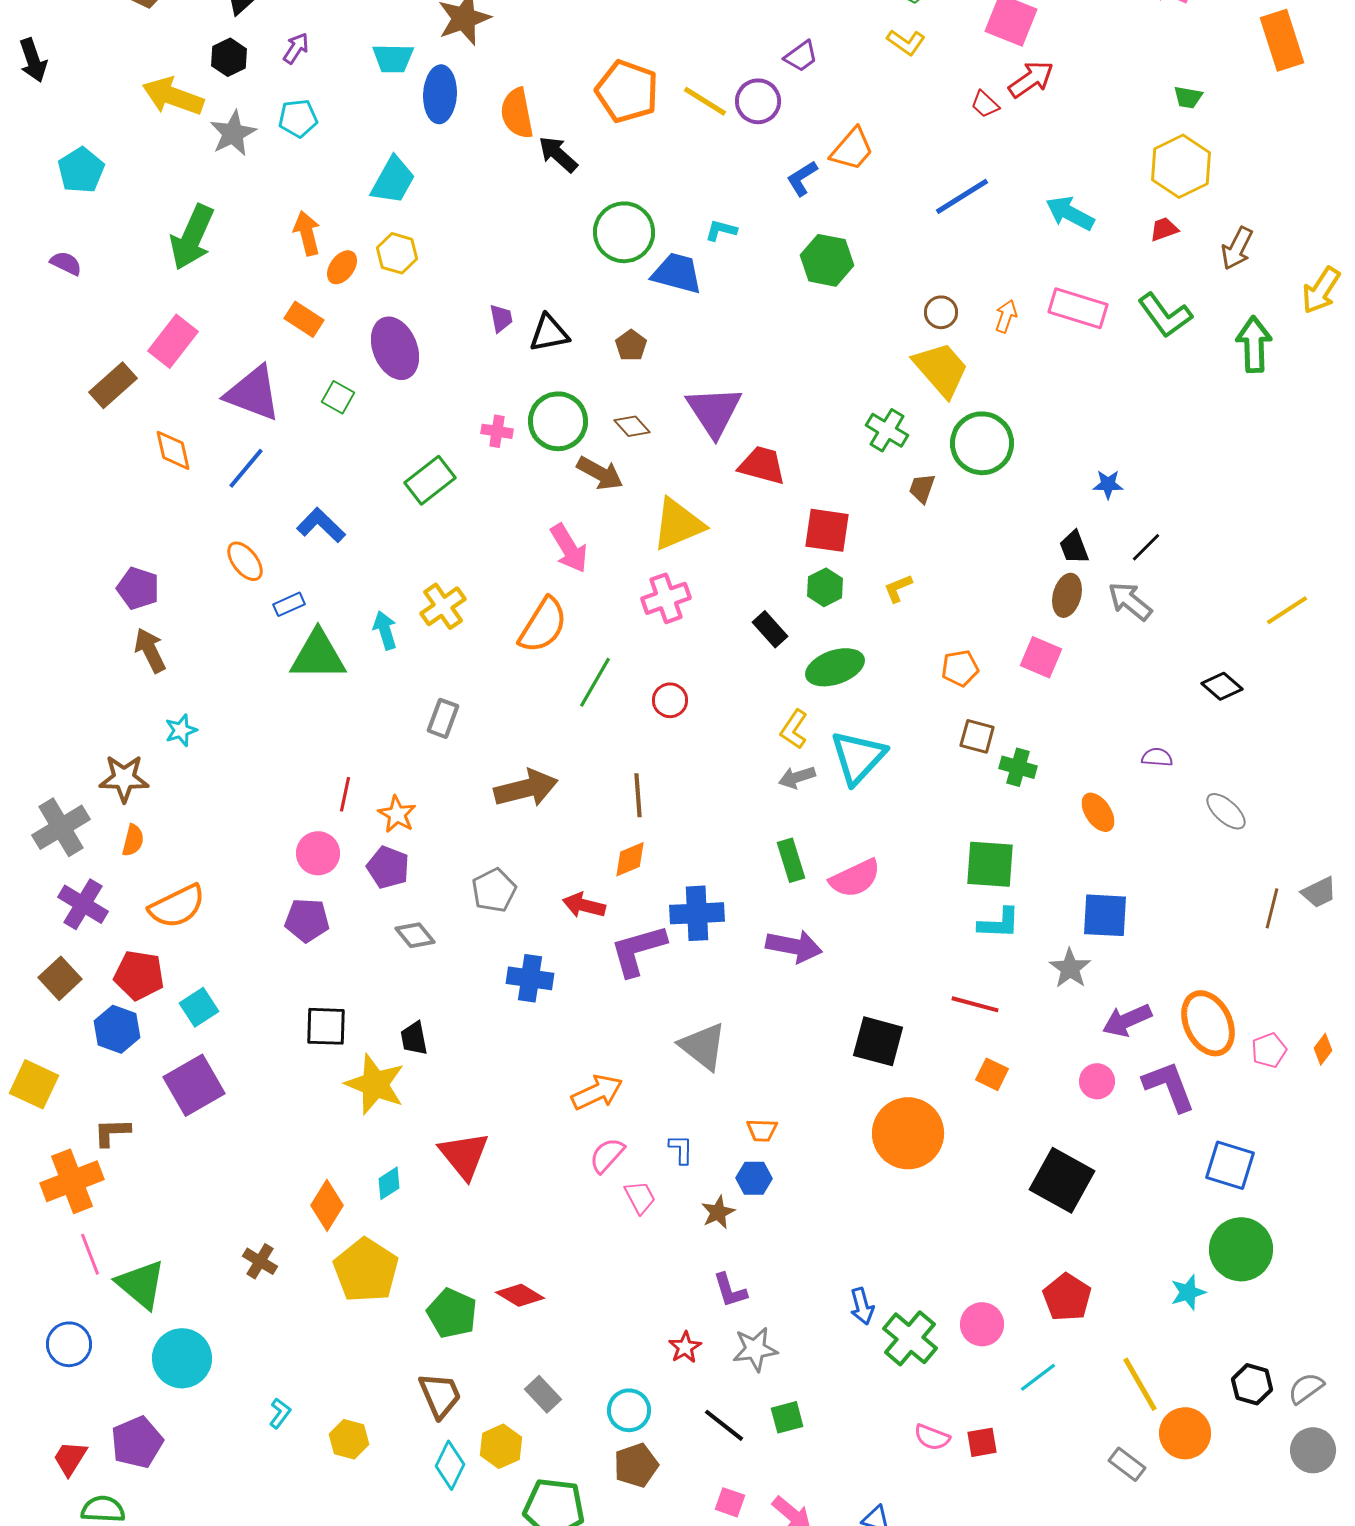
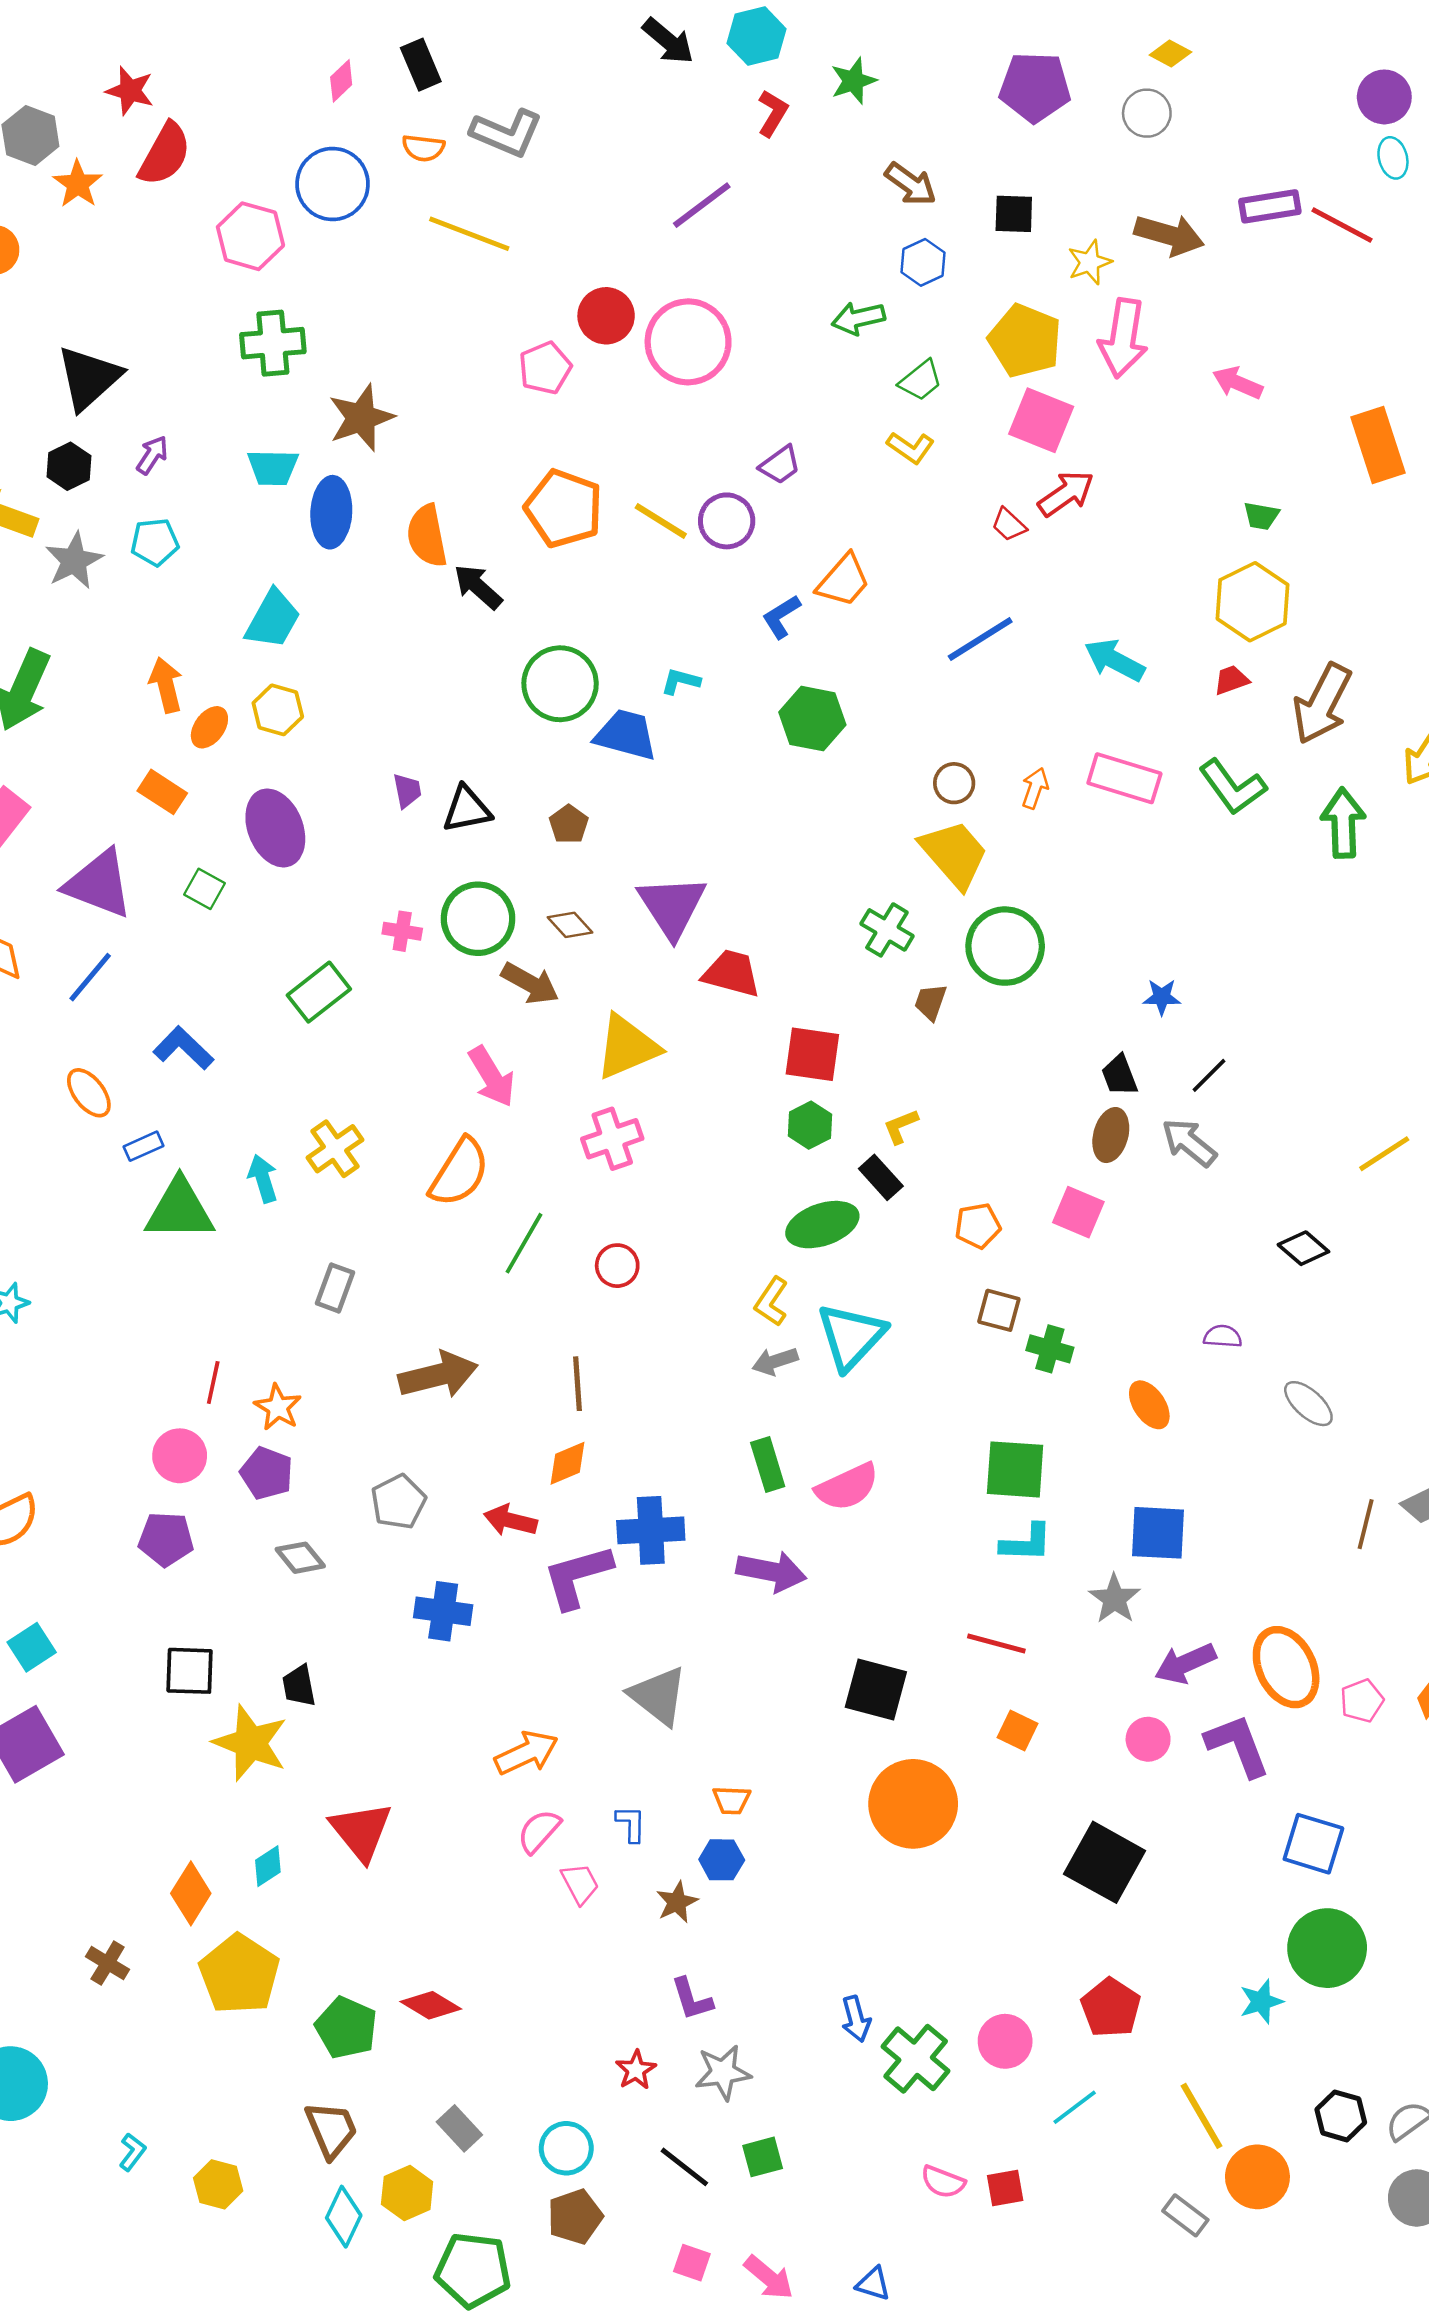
brown arrow: (1237, 248) -> (1322, 704), size x1.5
black rectangle: (770, 629) -> (881, 1177), moved

